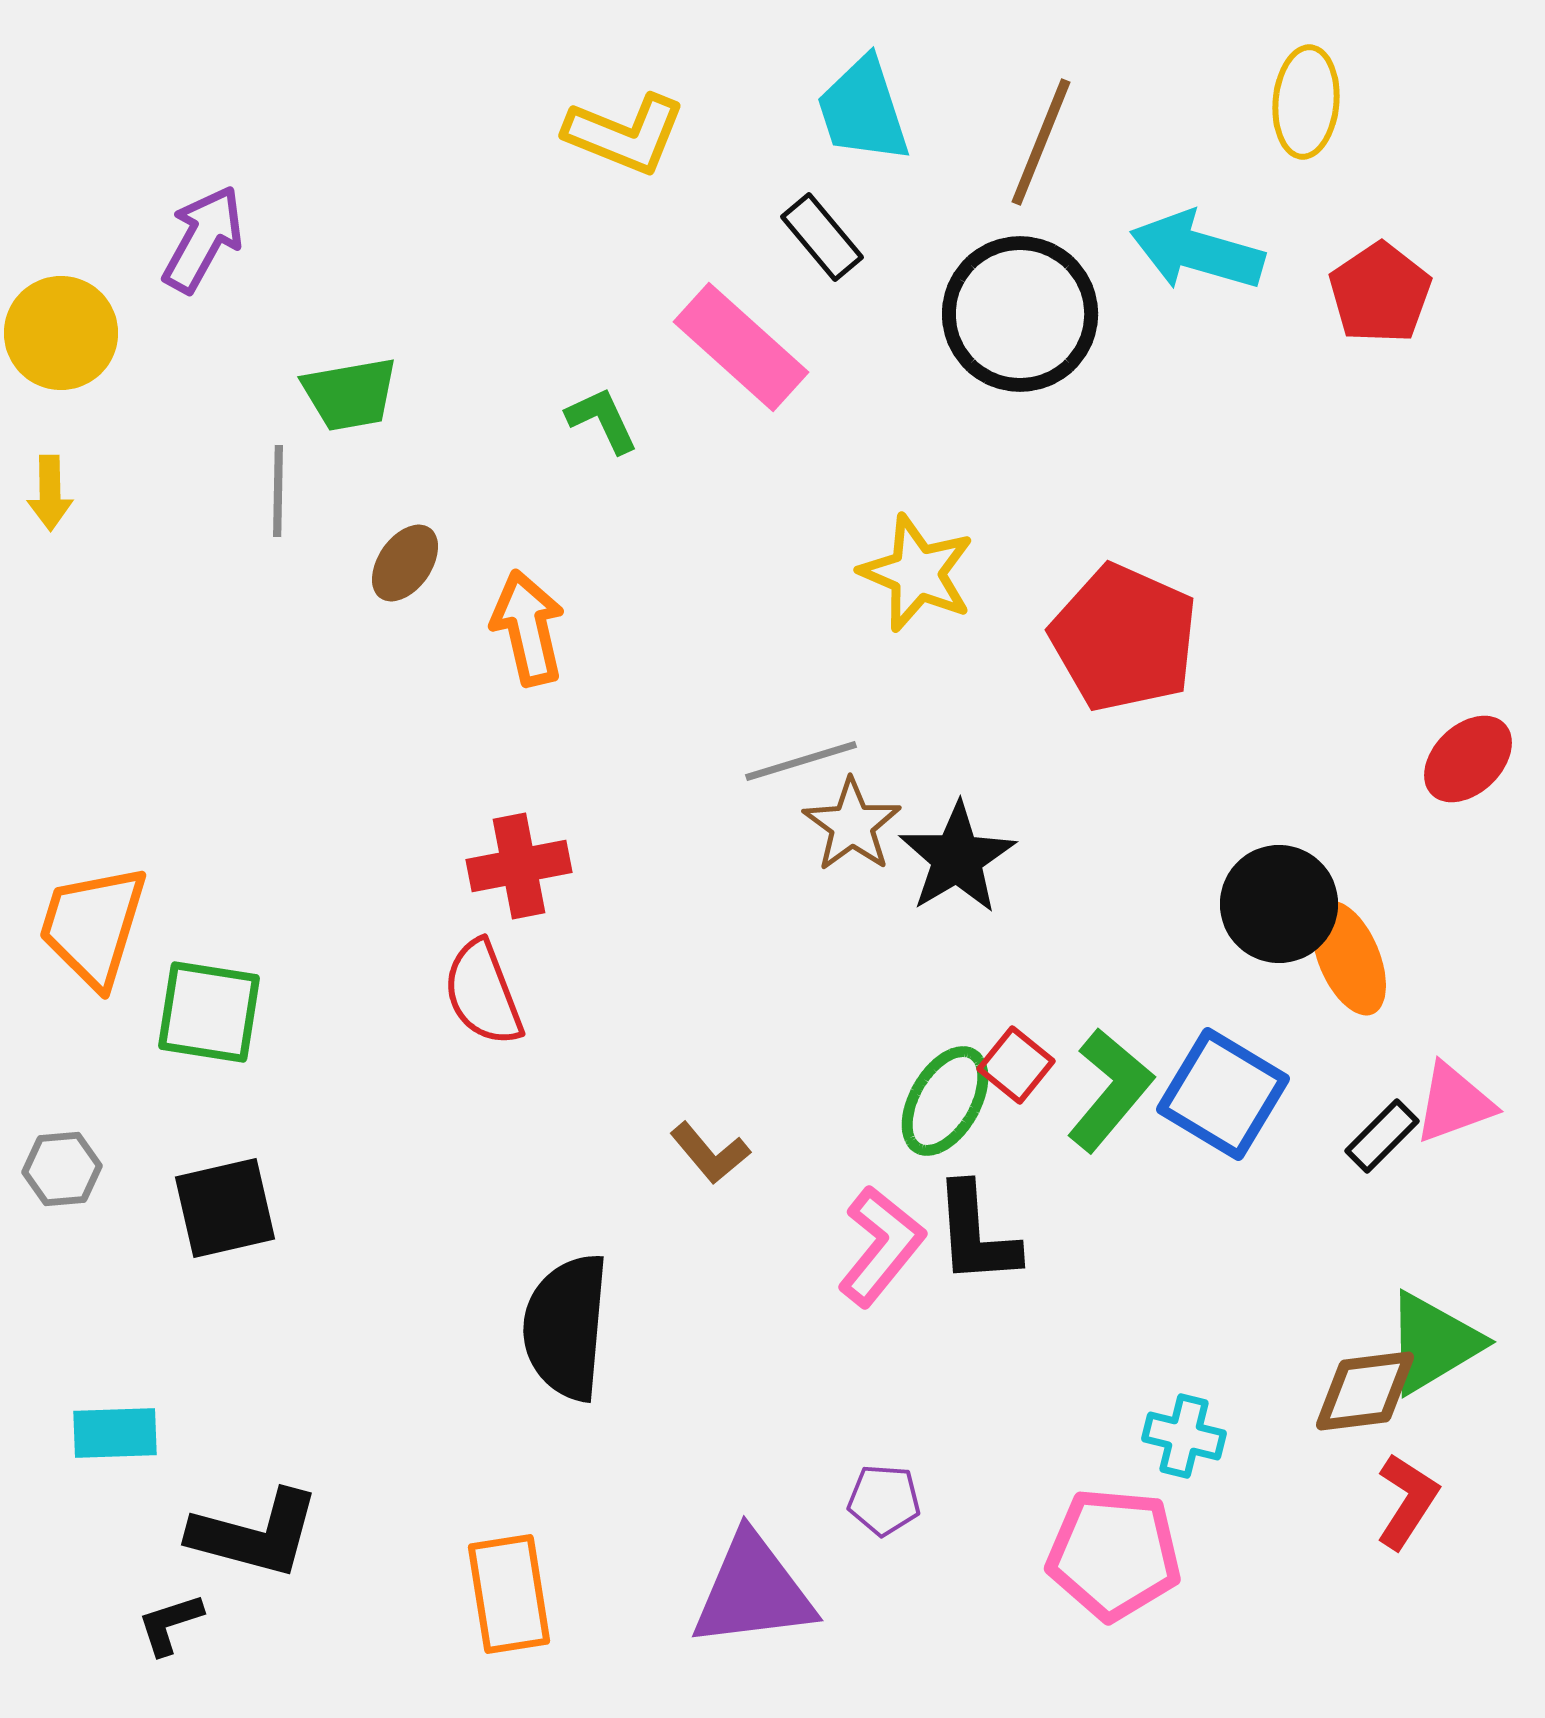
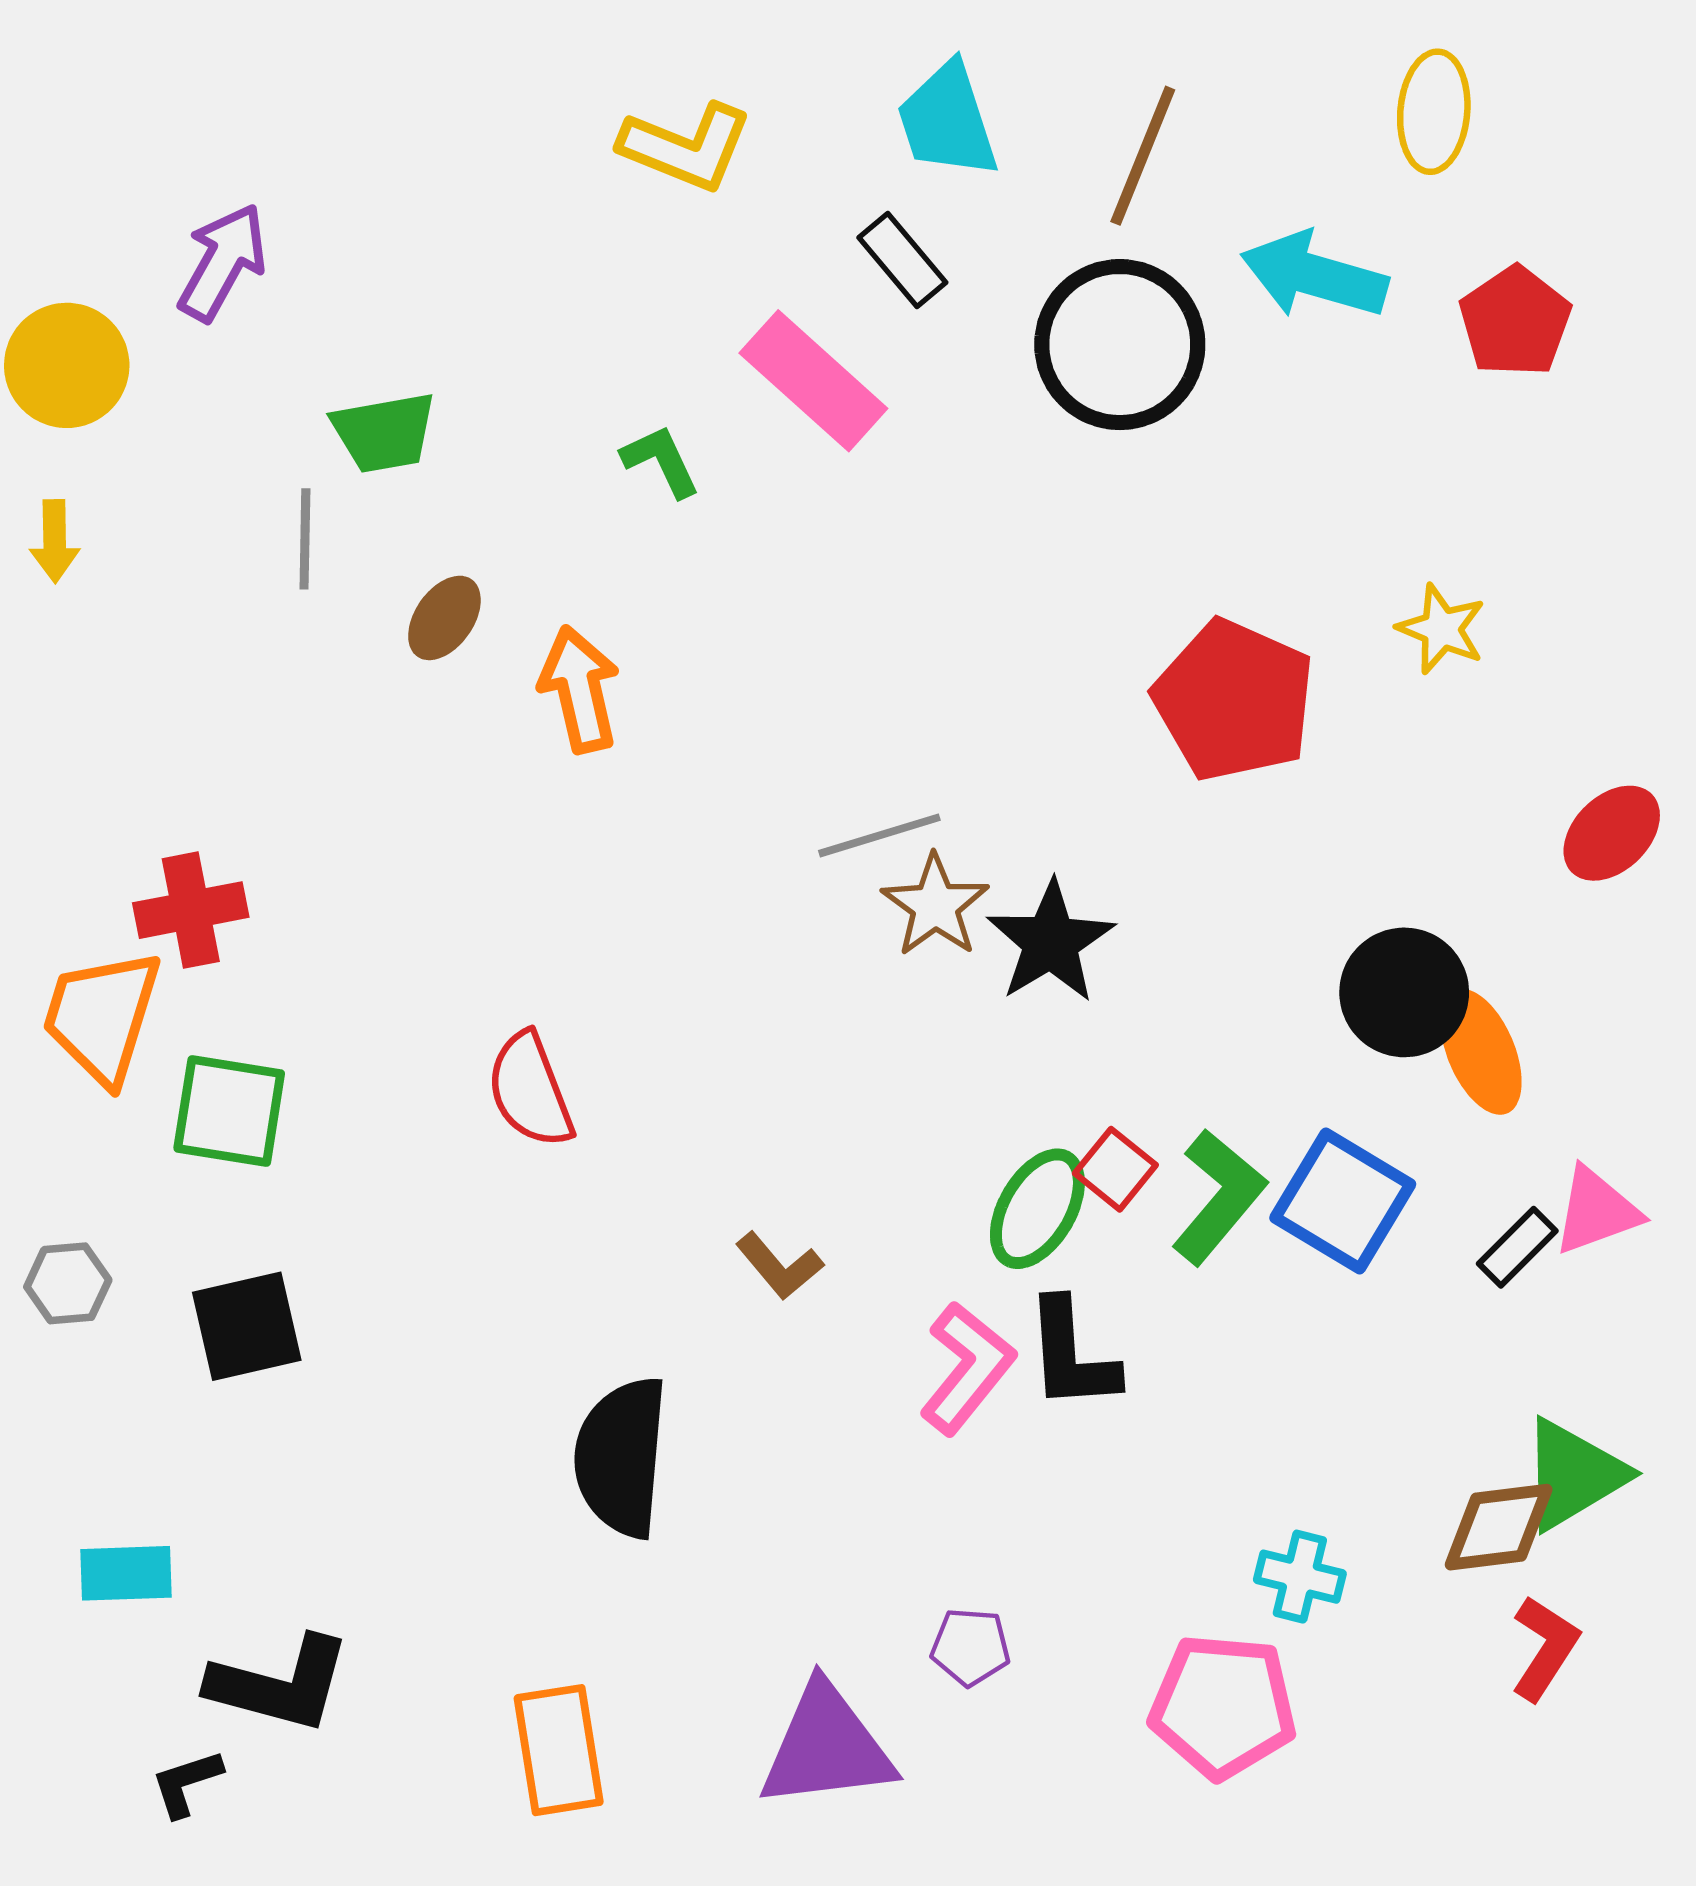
yellow star: (917, 573) -> (1442, 629), moved, size x0.7
red cross: (519, 866) -> (191, 910), moved

